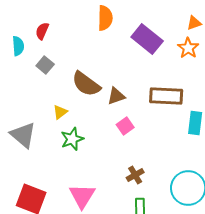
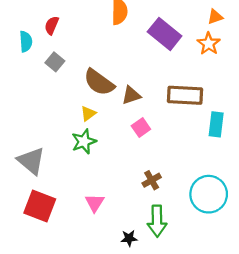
yellow triangle: (60, 112) -> (88, 114), moved
gray triangle: (23, 135) -> (31, 161), moved
pink triangle: (82, 196) -> (95, 203), size x0.7

